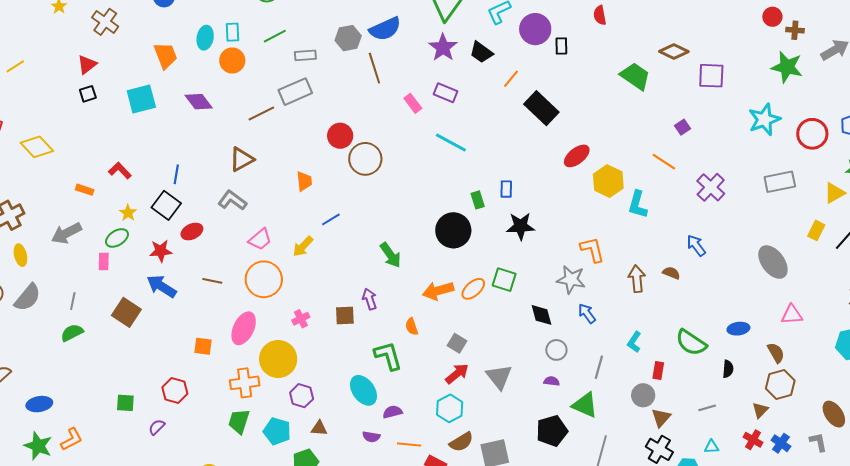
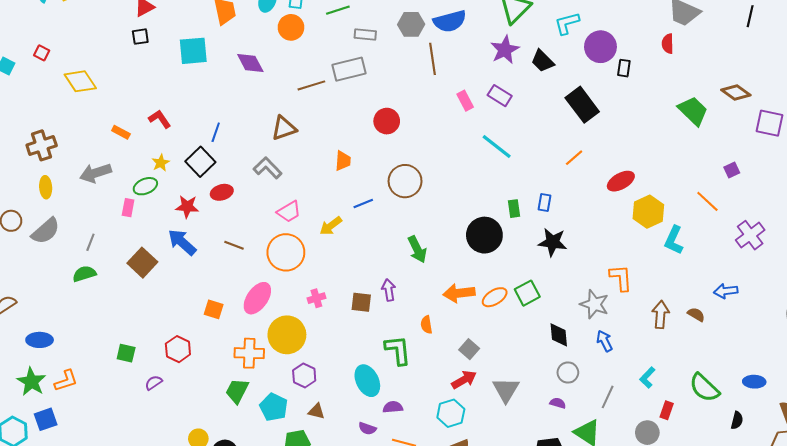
orange line: (511, 79) -> (574, 158), moved
black rectangle: (541, 108) -> (582, 105), moved
brown circle: (365, 159) -> (405, 181), moved
blue arrow: (696, 245) -> (726, 291), turned -70
green square: (504, 280) -> (527, 293), turned 35

